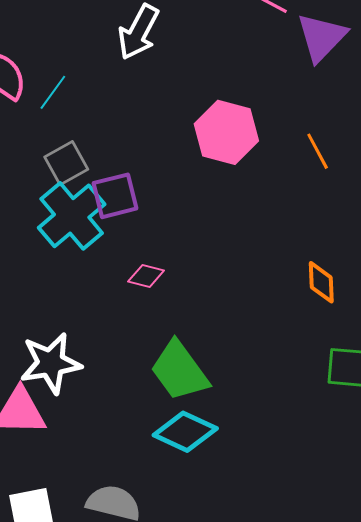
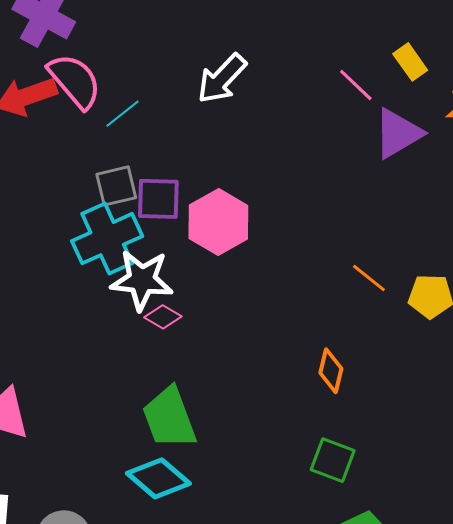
pink hexagon: (226, 132) -> (218, 222), moved
orange line: (318, 151) -> (369, 278), moved, turned -39
purple square: (115, 196) -> (158, 199), moved
white star: (51, 363) -> (142, 280), moved

